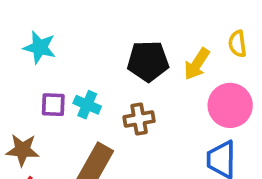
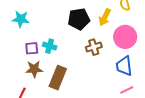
brown cross: (139, 119) -> (94, 47), moved
brown star: (22, 150) -> (34, 69), moved

